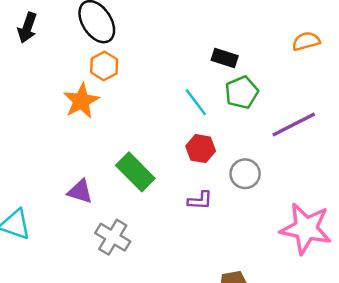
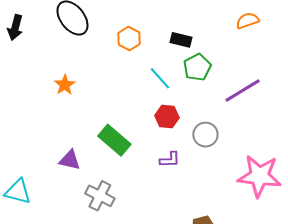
orange hexagon: (104, 66) -> (129, 39), moved
orange star: (81, 101) -> (65, 85), size x0.7

